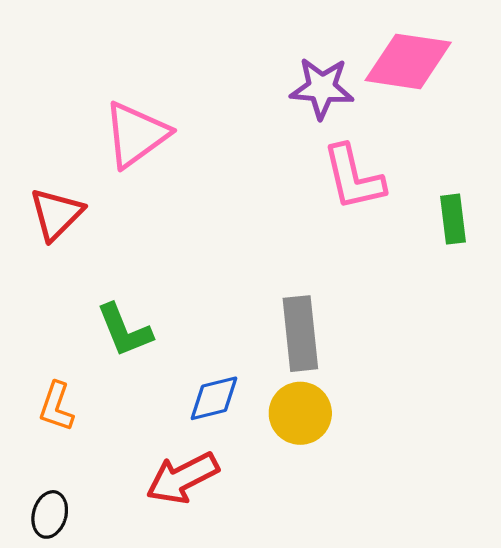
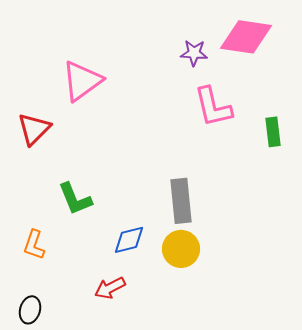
purple star: (322, 88) -> (194, 53), size x0.7
red arrow: (182, 478) -> (110, 288), size x0.7

